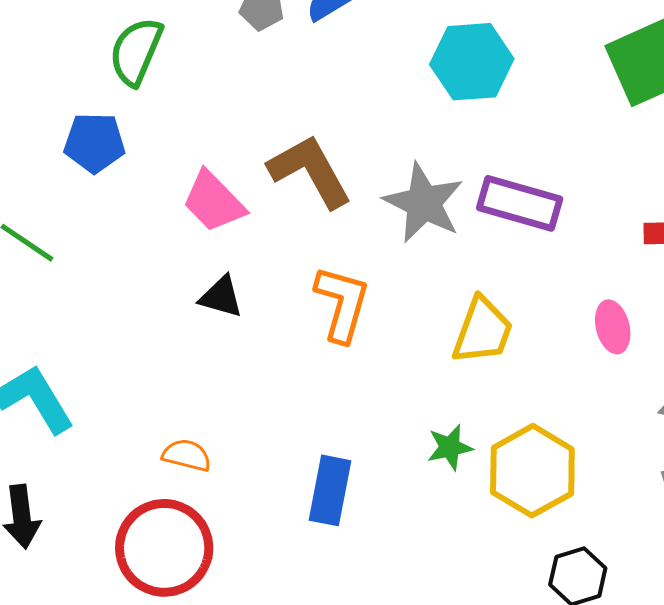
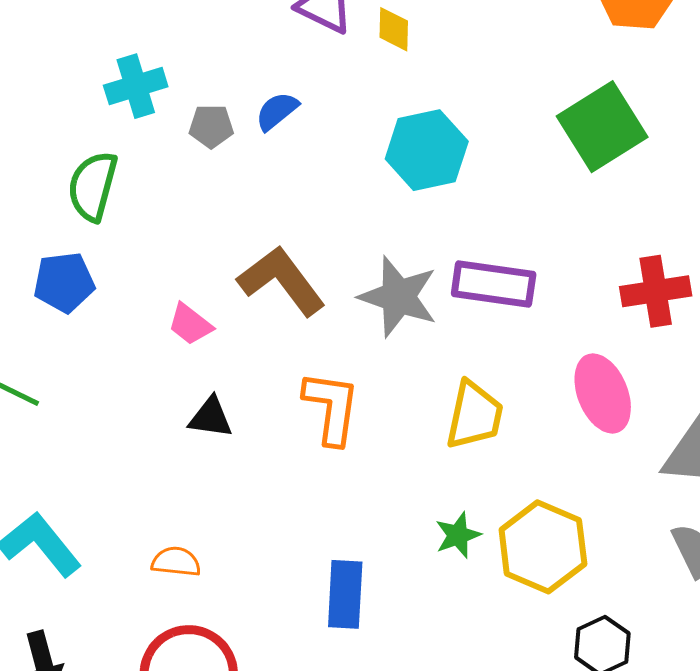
pink trapezoid: (214, 202) -> (190, 324), size x0.7
pink ellipse: (613, 327) -> (603, 393), size x1.5
orange semicircle: (187, 455) -> (176, 562), moved

